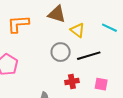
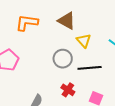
red cross: (72, 82) -> (68, 90), turned 32

